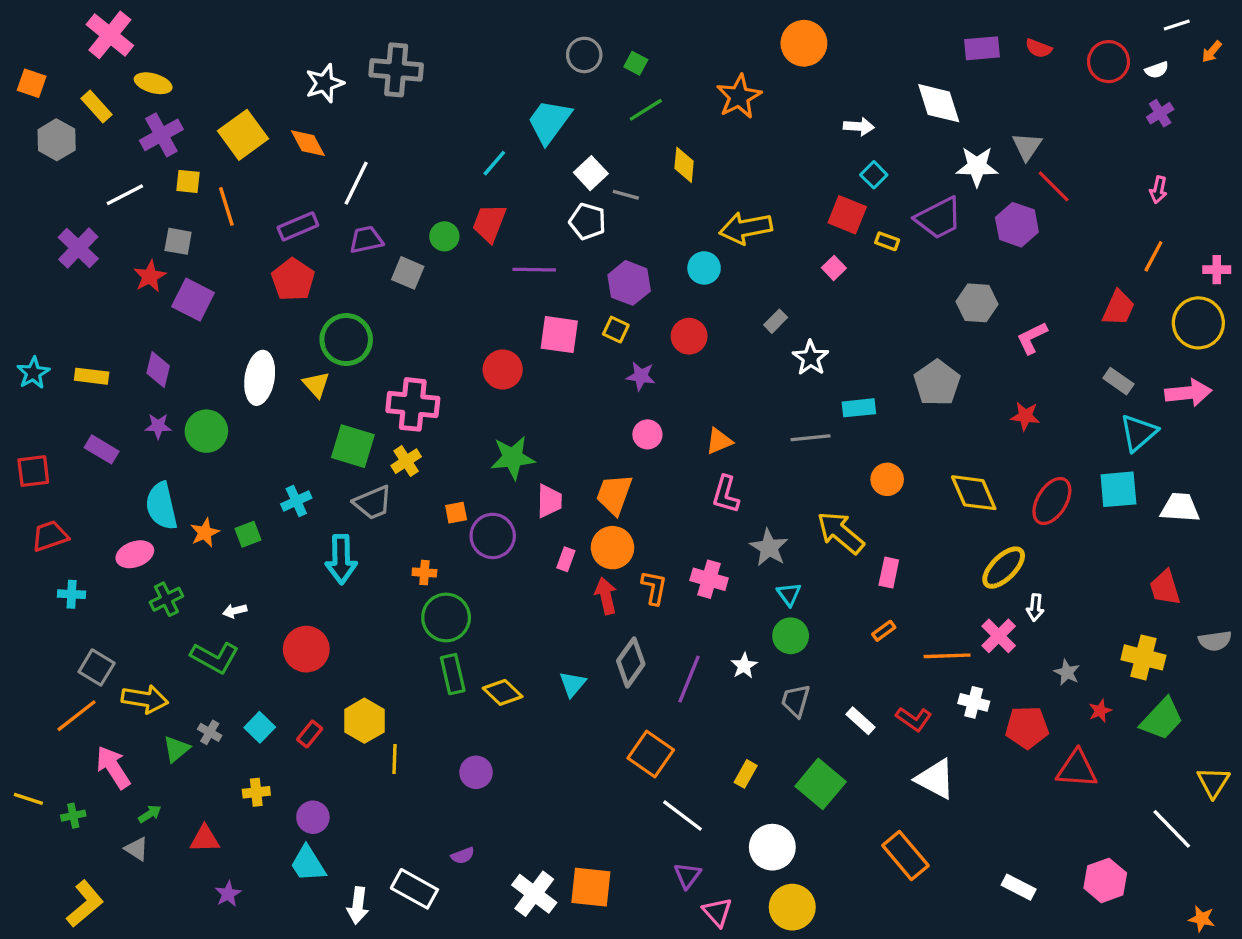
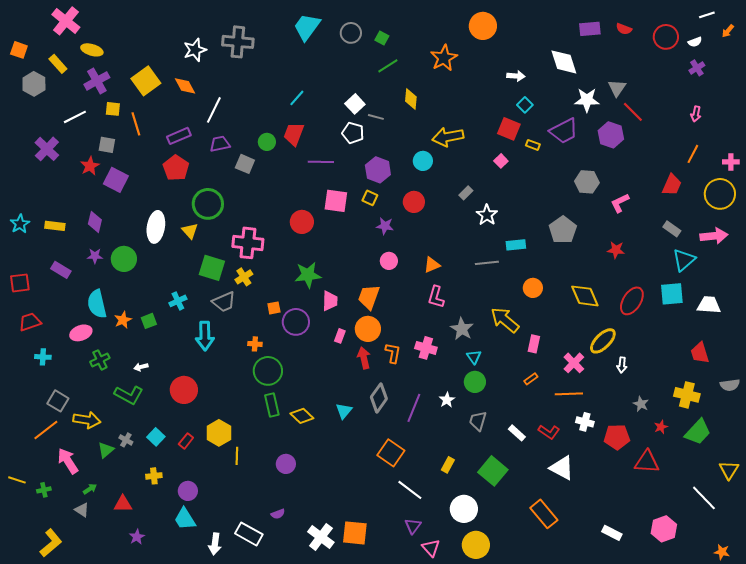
cyan trapezoid: (549, 122) -> (307, 27), moved
pink cross: (999, 636) -> (574, 363), moved

